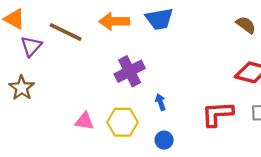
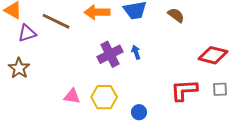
brown semicircle: (246, 25) -> (176, 15), moved
purple triangle: (31, 46) -> (27, 33), turned 30
blue arrow: (160, 102) -> (136, 52), moved

